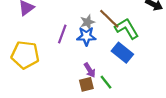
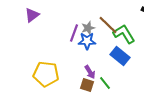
purple line: (62, 34) -> (74, 33), moved
yellow pentagon: (25, 55) -> (46, 74), moved
brown square: (86, 84) -> (87, 85), turned 32

